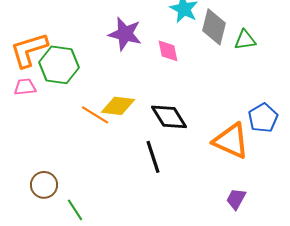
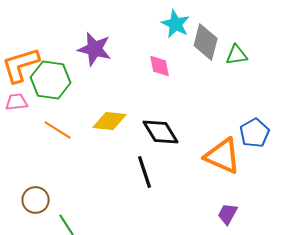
purple star: (125, 34) -> (95, 49), moved
orange line: (95, 115) -> (58, 130), moved

